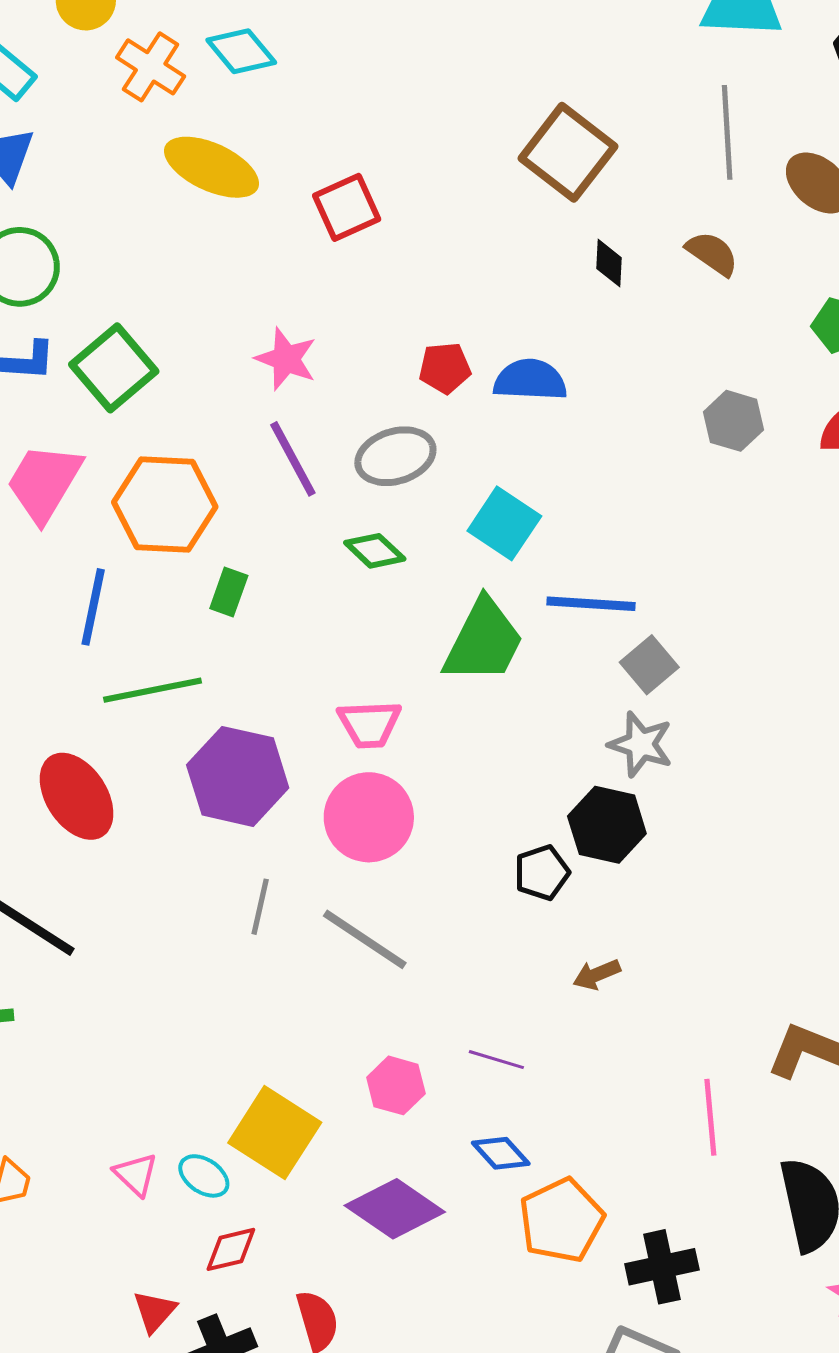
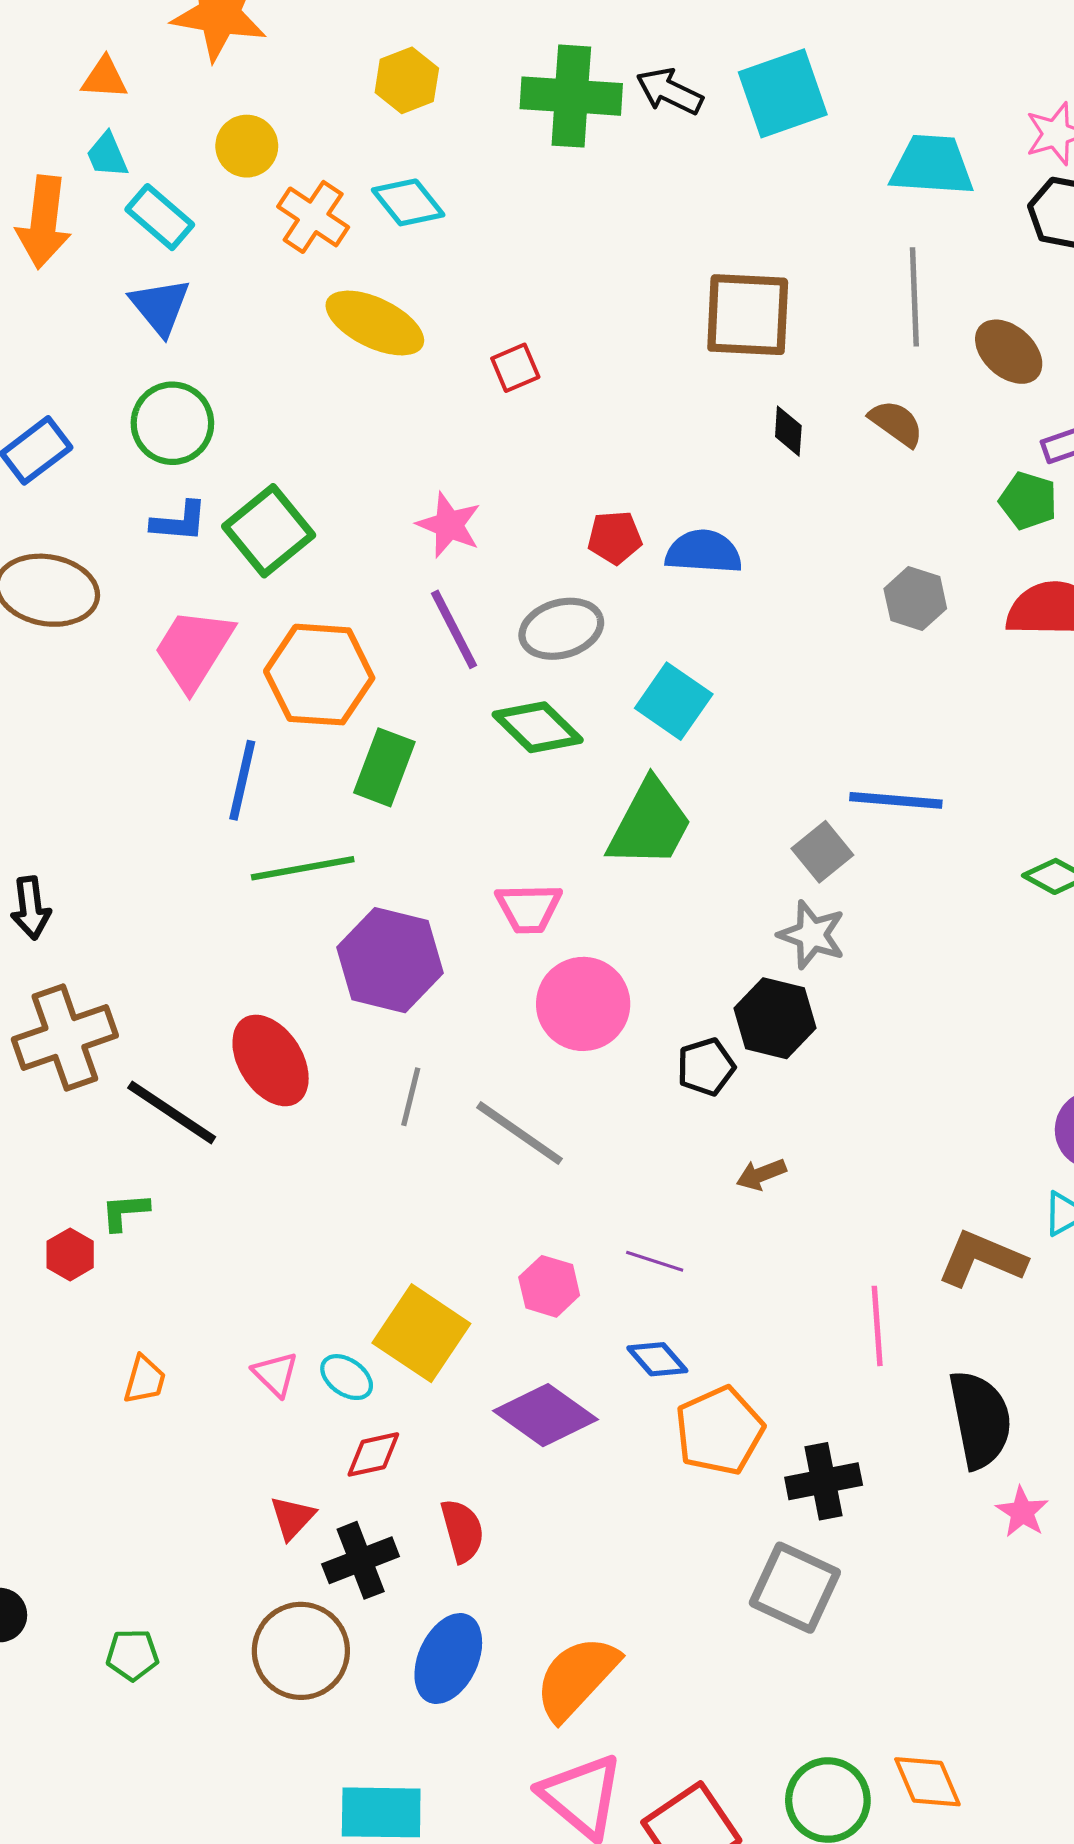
brown square: (568, 152) -> (748, 315), turned -36
red square: (347, 207) -> (515, 368), size x0.7
green diamond: (375, 551) -> (538, 727), size x1.4
green rectangle: (229, 592) -> (384, 767), size x1.5
blue line: (591, 604) -> (896, 800), moved
red ellipse: (77, 796) -> (271, 1060), moved
pink circle: (369, 817) -> (583, 1004), moved

